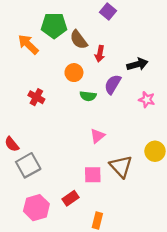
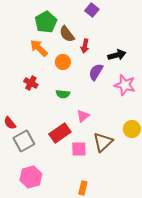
green pentagon: (54, 26) -> (46, 22), turned -30
orange arrow: (28, 44) -> (39, 48), moved
green semicircle: (88, 96) -> (63, 94), moved
pink star: (147, 100) -> (125, 85), size x1.5
brown triangle: (121, 166) -> (103, 142), turned 30
red rectangle: (70, 198) -> (60, 133), moved, size x1.5

